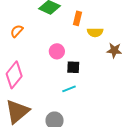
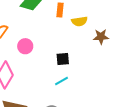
pink circle: (57, 51) -> (25, 46), moved

